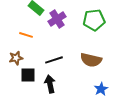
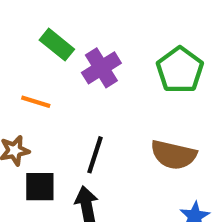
green pentagon: (94, 20) -> (180, 70), turned -30
black line: (54, 60) -> (95, 155), turned -54

